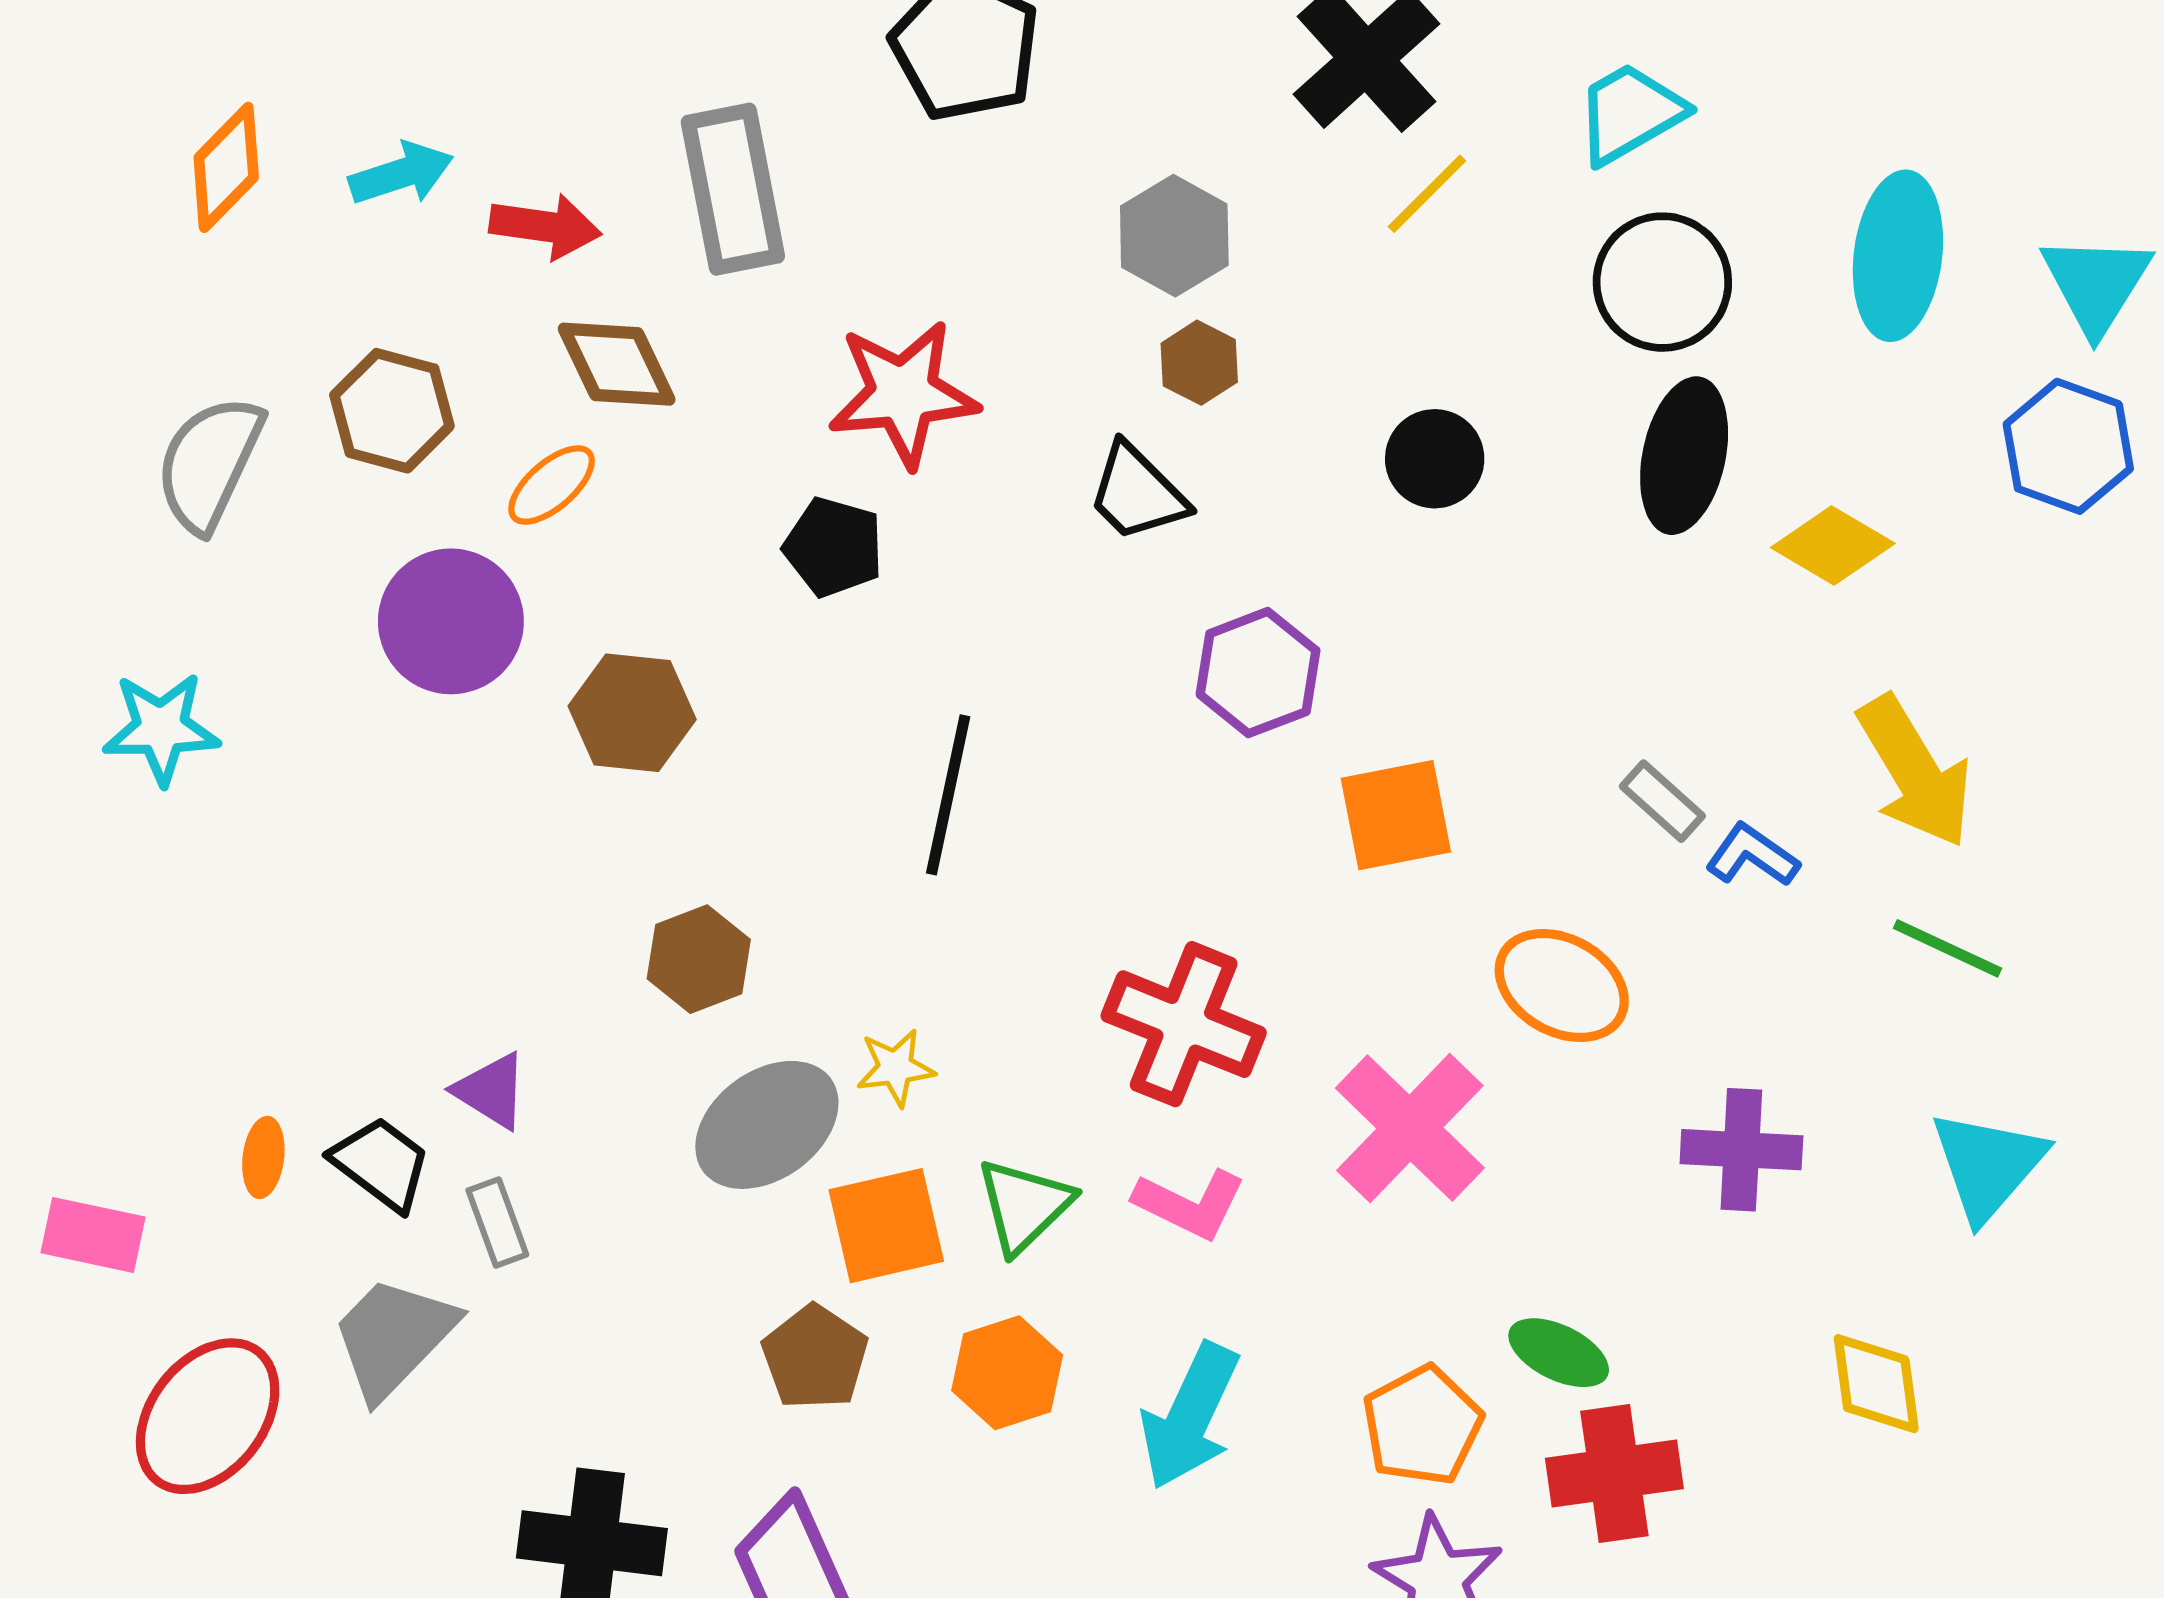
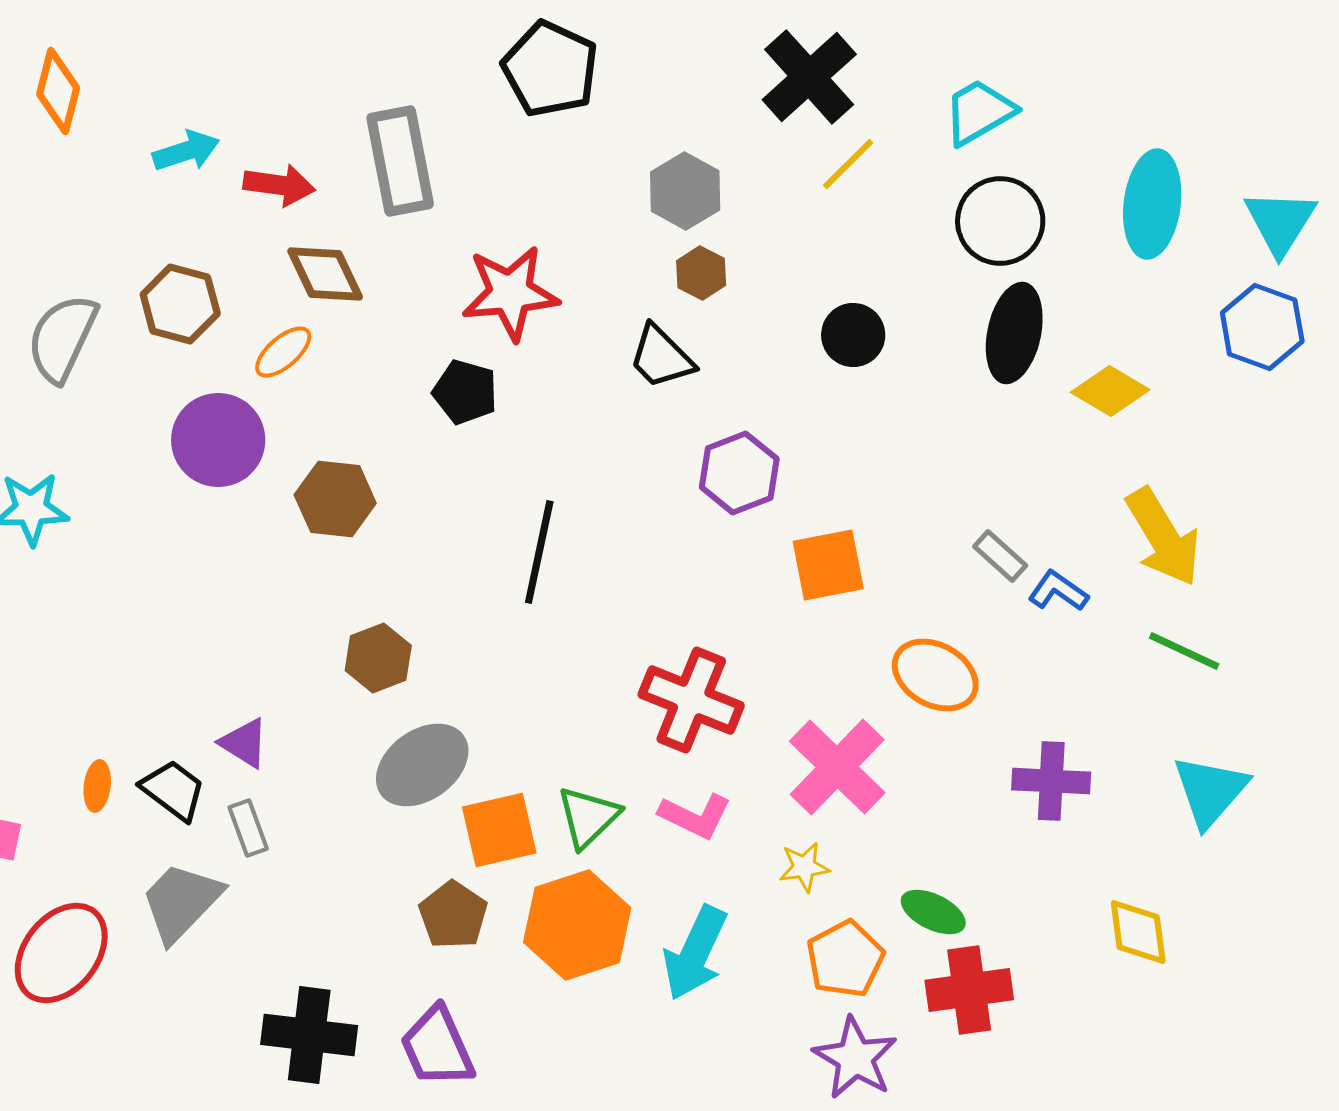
orange diamond: (226, 167) -> (58, 91), moved, turned -30
yellow star: (895, 1068) -> (804, 867), moved
orange hexagon: (1007, 1373) -> (577, 925), size x1.5

